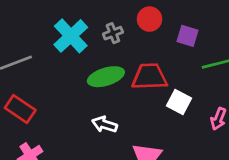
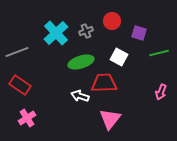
red trapezoid: (149, 77) -> (104, 83), moved
white square: (179, 102) -> (119, 57), moved

